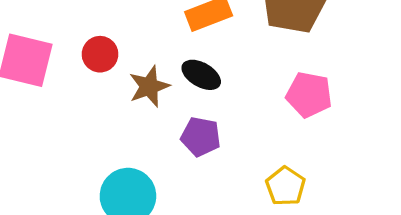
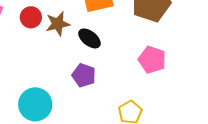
brown star: (149, 86) -> (58, 24), moved

